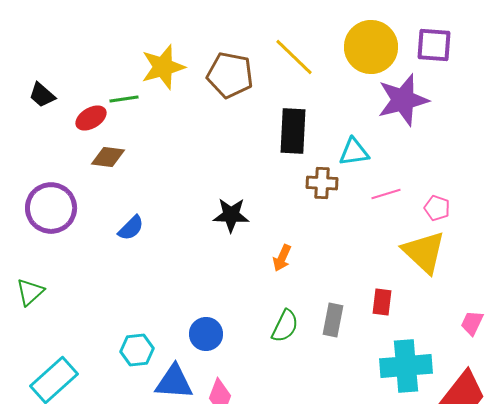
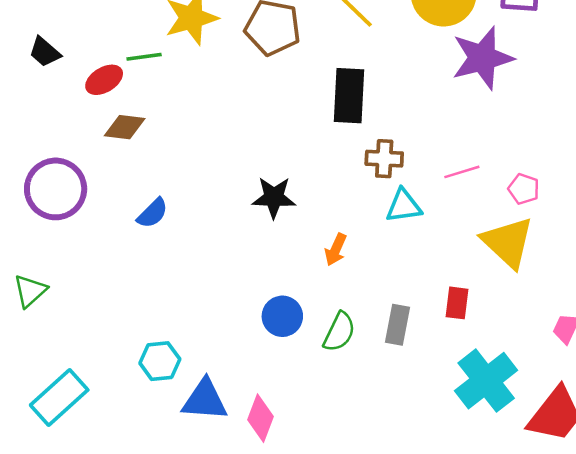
cyan triangle: (354, 152) -> (404, 206), moved
blue circle: (206, 334) -> (282, 316), moved
cyan cross: (406, 366) -> (486, 381), turned -33

